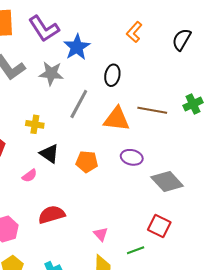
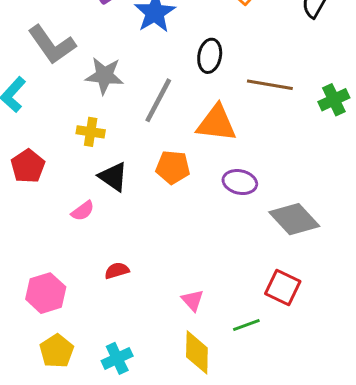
gray star: (51, 73) -> (104, 76), moved
brown line: (152, 110) -> (270, 85), moved
orange pentagon: (87, 162) -> (173, 167), moved
red semicircle: (52, 215) -> (117, 271), size x0.6

